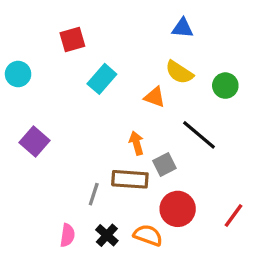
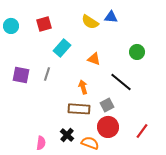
yellow semicircle: (179, 72) -> (90, 22), moved
cyan circle: (18, 74) -> (11, 26), moved
purple square: (35, 141) -> (21, 75), moved, turned -30
gray square: (164, 164) -> (107, 105), moved
gray line: (94, 194) -> (47, 74), moved
black cross: (107, 235) -> (67, 135), moved

